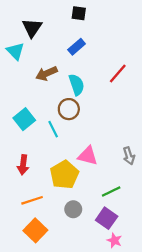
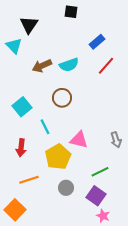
blue rectangle: (77, 47) -> (97, 42), moved
cyan semicircle: (77, 85) -> (69, 65), moved, turned 90
cyan line: (53, 129) -> (45, 127), moved
orange square: (35, 230) -> (15, 210), moved

